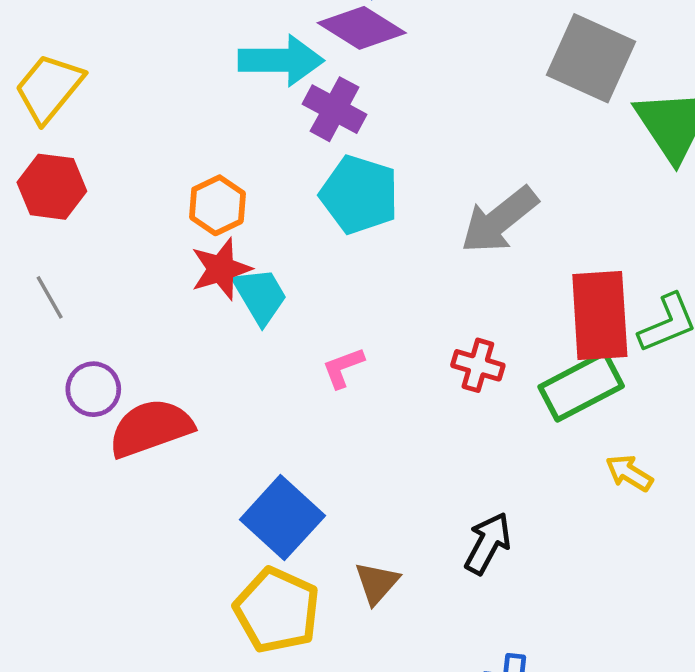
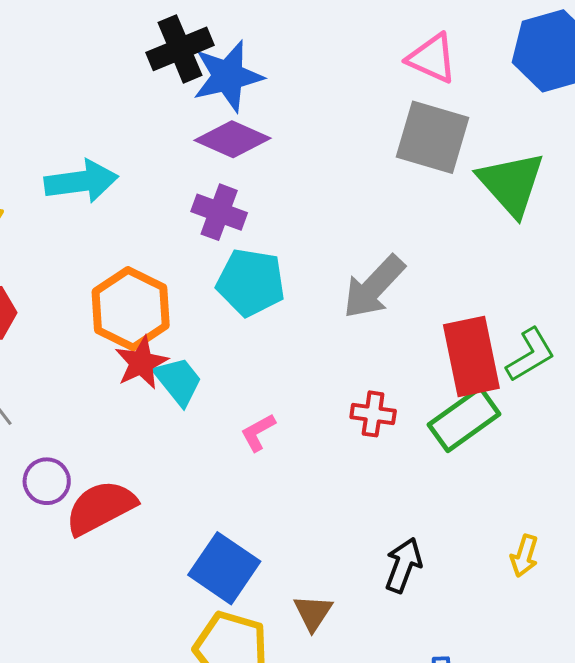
cyan arrow: (281, 60) -> (81, 181), moved
orange hexagon: (217, 205) -> (131, 309), size x1.6
yellow arrow: (629, 473) -> (524, 556), moved, turned -96

